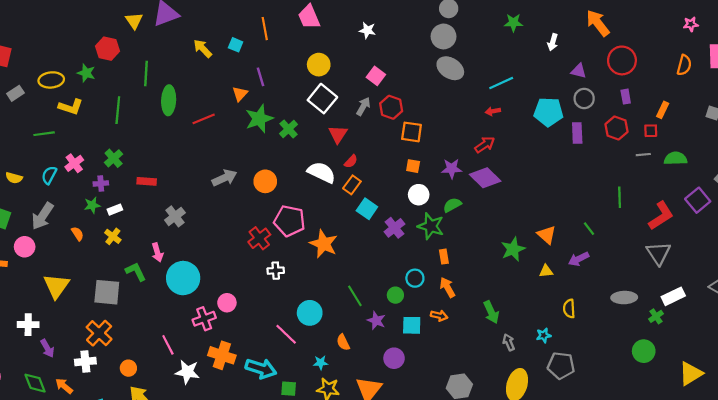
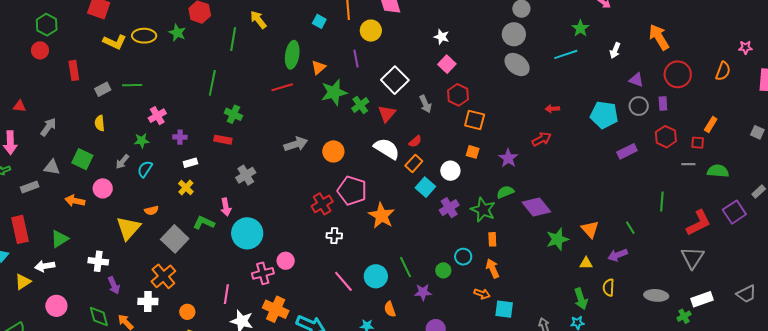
green star: (513, 23) -> (580, 28), turned 30
white star: (367, 30) -> (442, 37), moved
yellow arrow: (203, 48) -> (258, 20), moved
yellow circle: (319, 65) -> (371, 31), moved
orange semicircle: (684, 65) -> (723, 71), moved
purple line: (260, 77) -> (356, 59), moved
cyan line: (501, 83) -> (566, 54), moved
gray rectangle: (16, 93) -> (103, 89), moved
purple rectangle: (626, 97) -> (663, 103), moved
green ellipse: (169, 100) -> (292, 55), moved
gray arrow: (363, 106) -> (425, 104), moved, turned 120
yellow L-shape: (71, 107) -> (115, 42), moved
green line: (118, 110) -> (212, 83), moved
purple rectangle: (577, 133) -> (627, 151), moved, turned 60
red triangle: (338, 134) -> (387, 114), moved
green cross: (114, 158) -> (233, 114), moved, turned -30
purple star: (452, 169) -> (508, 158), turned 30
cyan semicircle: (49, 175) -> (145, 169), moved
yellow semicircle: (14, 178) -> (100, 123), turned 63
purple diamond: (485, 178) -> (536, 207), moved
white circle: (419, 195) -> (450, 171), moved
green star: (92, 205) -> (142, 141), moved
gray arrow: (42, 216) -> (122, 162), size x0.6
orange semicircle: (77, 234) -> (151, 210), moved, turned 104
green L-shape: (136, 272) -> (204, 223), turned -45
gray square: (107, 292) -> (175, 239), turned 32
yellow semicircle: (569, 309) -> (609, 288), moved
green arrow: (491, 312) -> (581, 299), moved
cyan circle: (310, 313) -> (376, 276), moved
purple star: (376, 321) -> (423, 292), turned -30
cyan square: (412, 325) -> (504, 309), moved
pink line: (286, 334) -> (343, 281), moved
pink line: (168, 345) -> (226, 294), turned 30

